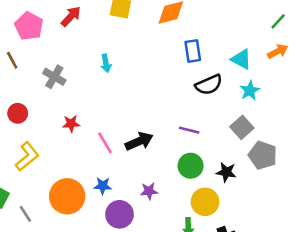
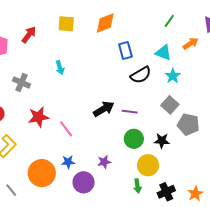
green line: (278, 21) -> (169, 21), moved
red star: (71, 124) -> (38, 117), size x1.5
black arrow: (139, 141) -> (104, 109), moved

